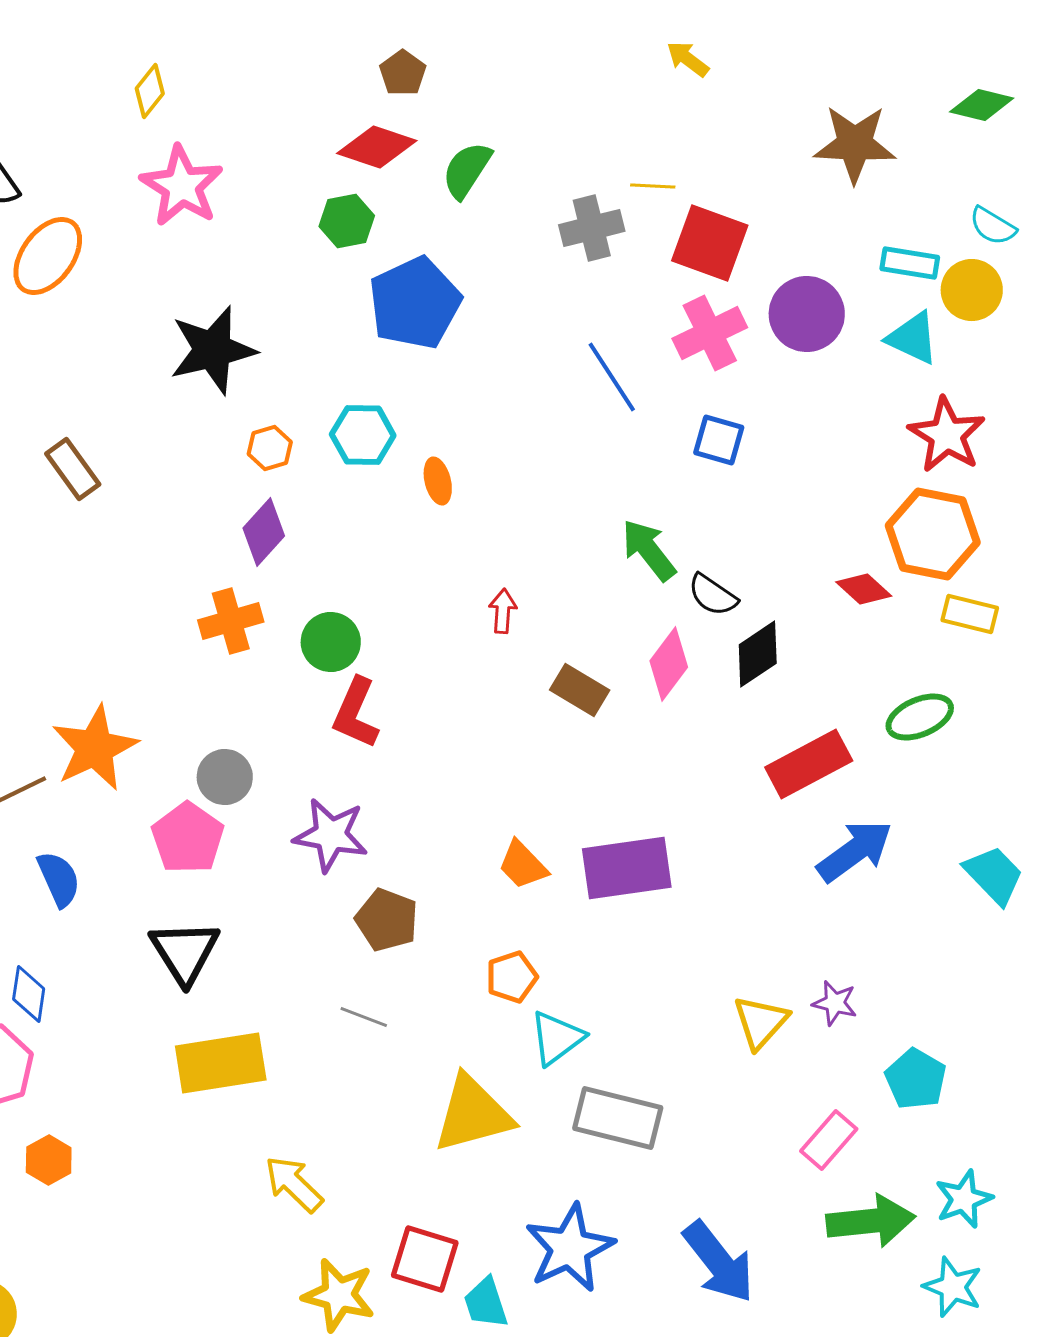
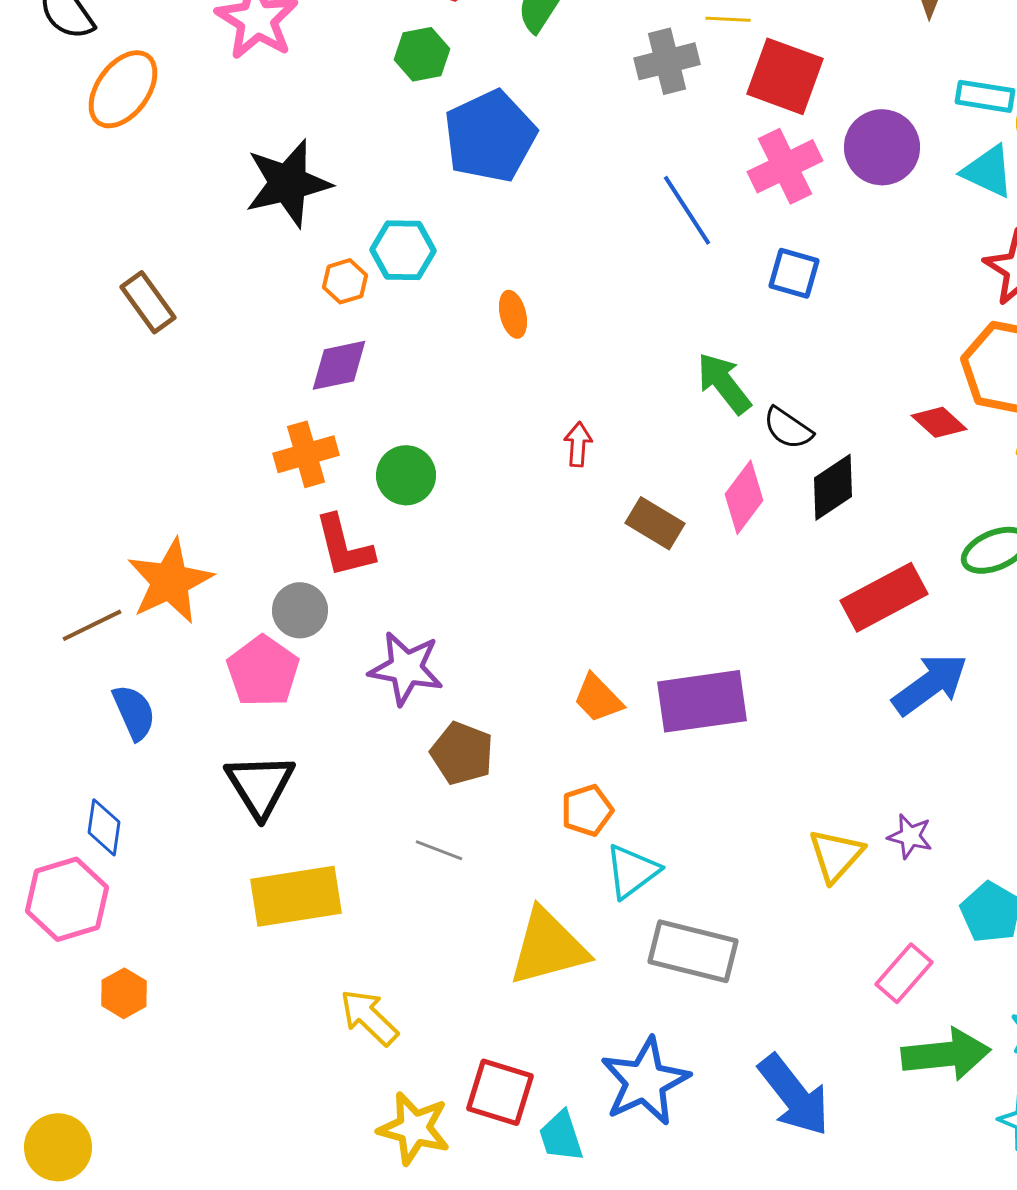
cyan hexagon: (363, 435) -> (403, 250), moved
purple diamond: (264, 532) -> (339, 365), turned 36
red L-shape: (356, 713) -> (344, 546), moved, turned -38

